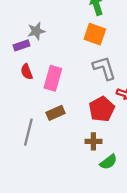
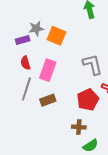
orange square: (95, 34) -> (56, 36), moved
gray line: (28, 132) -> (26, 89), moved

